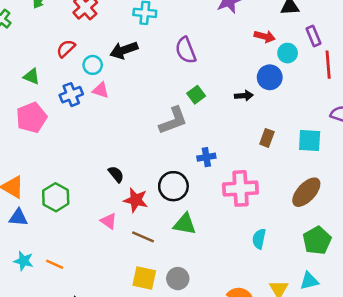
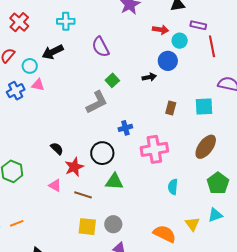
purple rectangle: (314, 36) -> (198, 25), turned -49
red star: (136, 200) -> (74, 167), turned -30
orange line: (55, 264) -> (17, 223), turned -40

